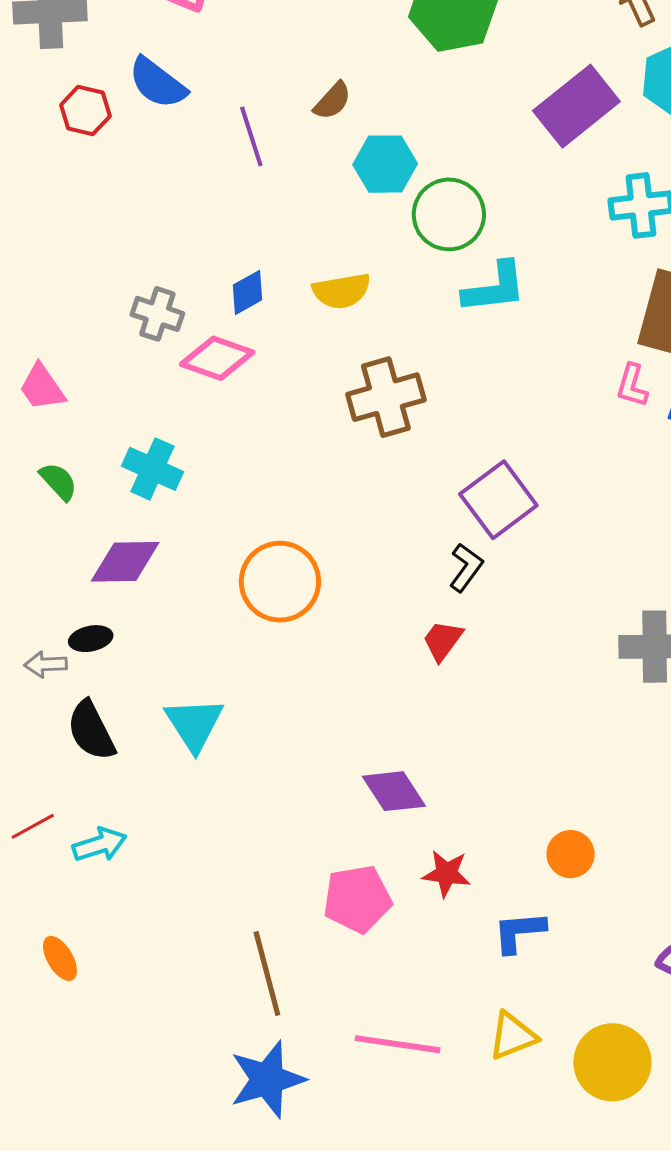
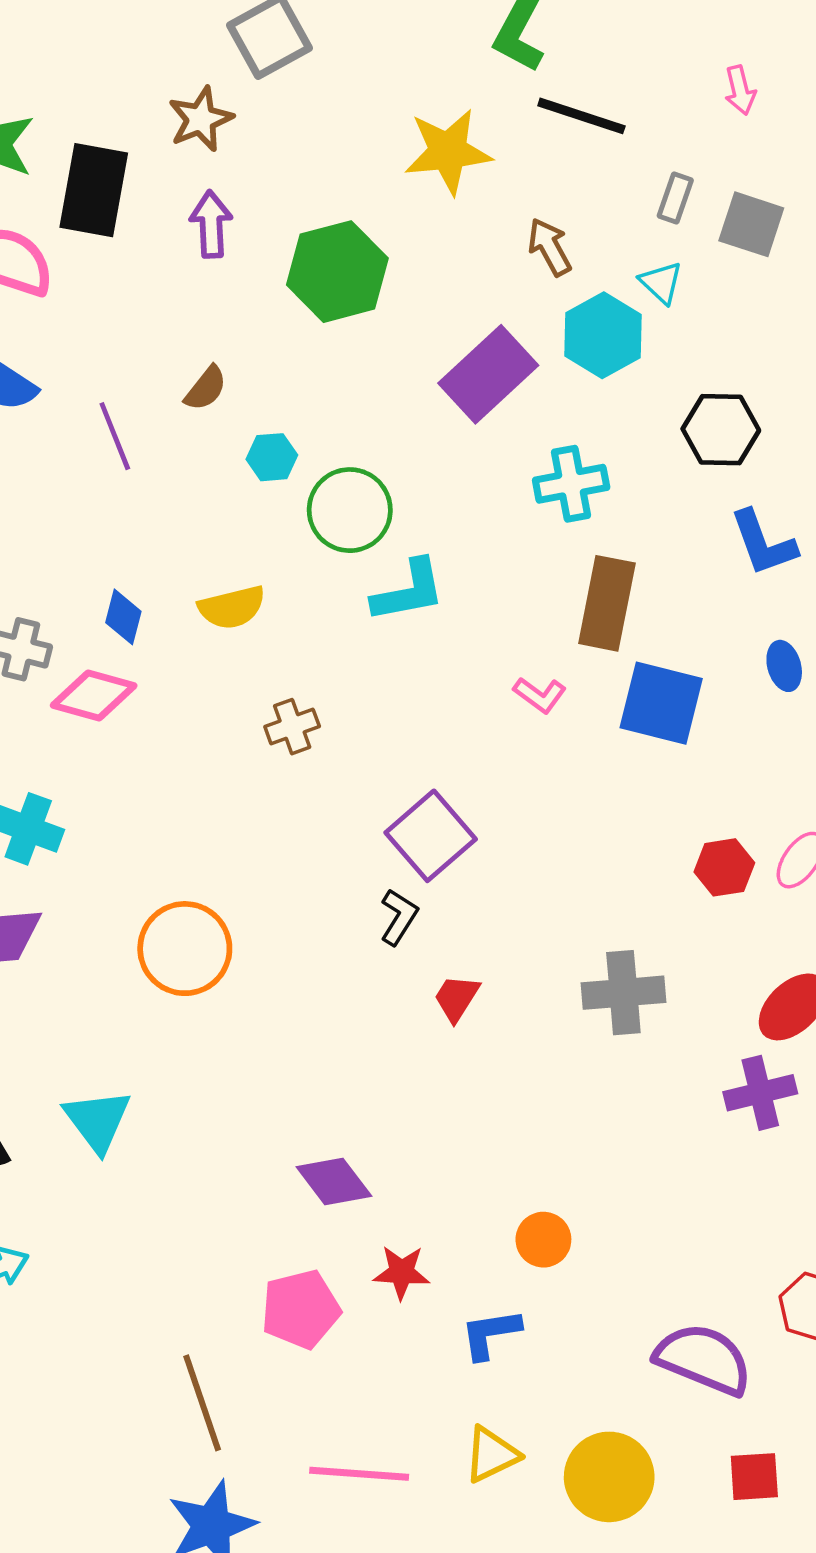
cyan hexagon: (385, 164) -> (272, 457), size x0.7
blue diamond: (247, 292) -> (123, 617), turned -42
pink L-shape: (632, 385) -> (540, 695), moved, turned -66
brown cross: (386, 397) -> (292, 727), size x0.6
red trapezoid: (443, 640) -> (457, 998), moved

